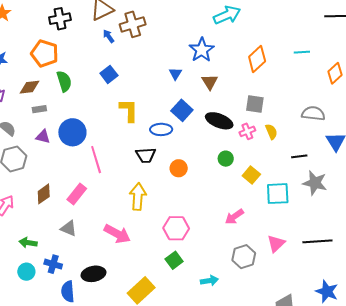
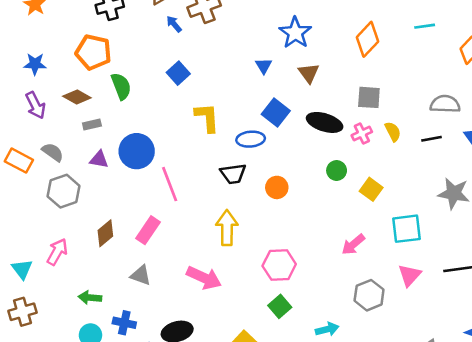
brown diamond: (29, 87) -> (77, 97), turned 40
black line: (299, 156) -> (431, 139), moved
cyan square: (278, 194) -> (407, 229), moved

